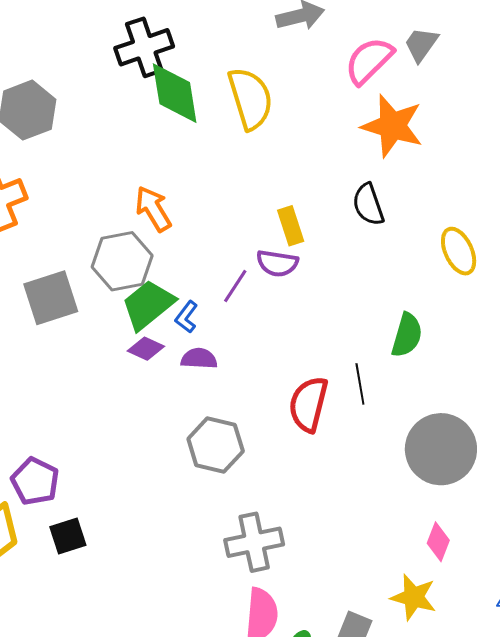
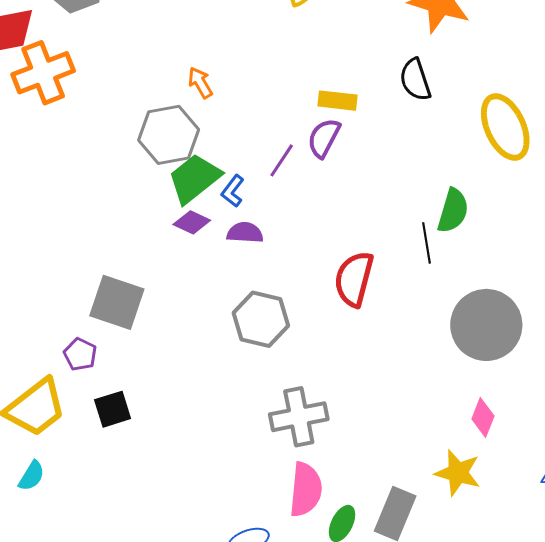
orange arrow: (153, 209) -> (200, 83), size x0.7
yellow rectangle: (291, 226) -> (337, 101), turned -66
yellow ellipse: (459, 251) -> (505, 127), size x1.4
purple semicircle: (277, 263) -> (324, 138), turned 108
gray square: (51, 298) -> (117, 302), moved, turned 36
black line: (360, 384) -> (426, 243), moved
purple pentagon: (35, 481) -> (80, 354), size x0.7

